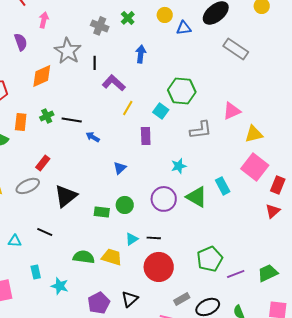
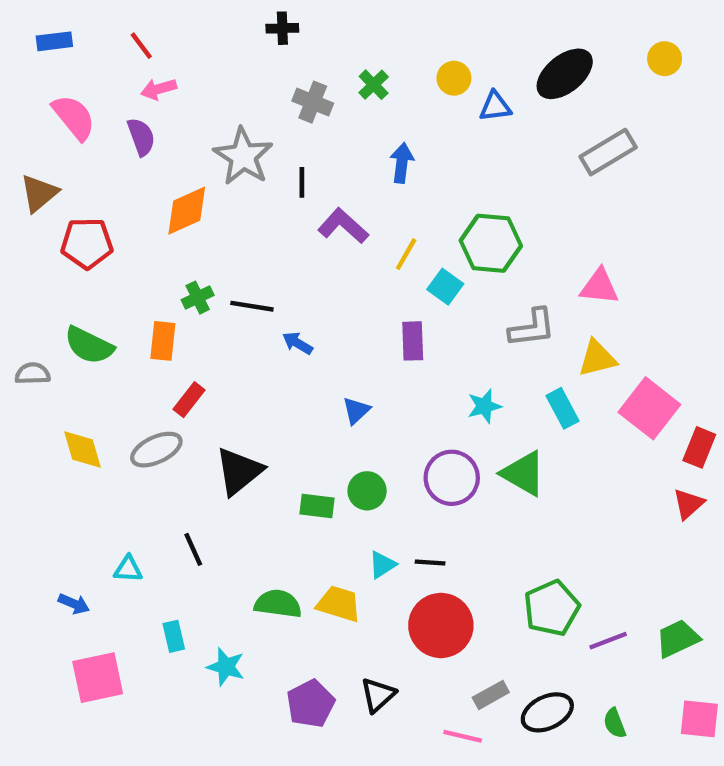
pink arrow: (44, 20) -> (159, 89), moved, turned -119
gray rectangle: (236, 49) -> (608, 152), turned -65
yellow line: (128, 108) -> (406, 254), moved
pink triangle: (232, 111) -> (599, 287), turned 30
orange rectangle: (21, 122) -> (163, 341), moved
yellow triangle: (254, 134) -> (597, 358), moved
cyan rectangle: (223, 186) -> (563, 408), moved
black line: (45, 232) -> (193, 549), turned 42

